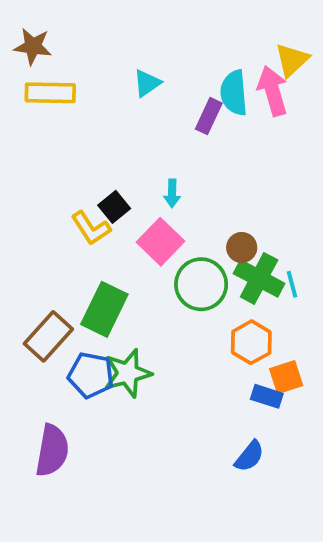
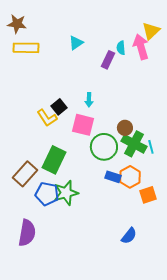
cyan semicircle: (234, 93) -> (121, 48), size x0.6
pink square: (160, 242) -> (83, 125), turned -30
blue rectangle: (267, 396) -> (113, 177), moved

